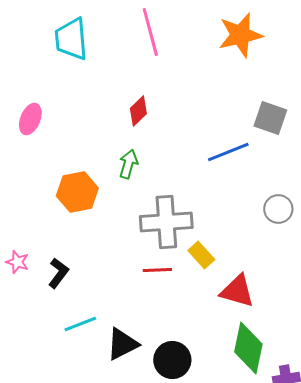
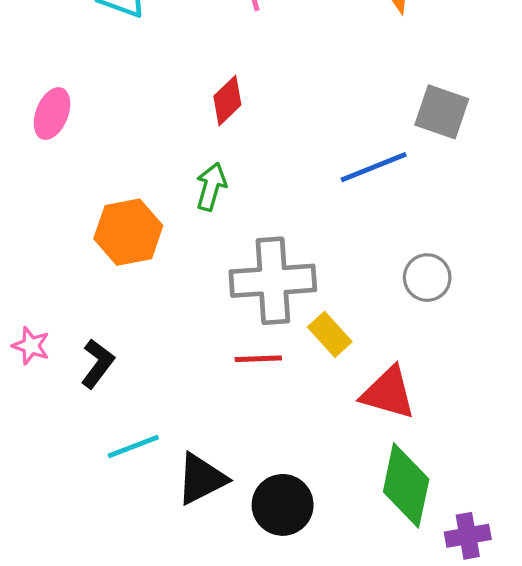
gray circle: (278, 209) -> (427, 278), moved

